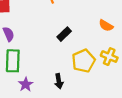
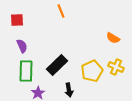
black rectangle: (64, 34) -> (57, 65), moved, size x1.5

